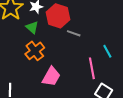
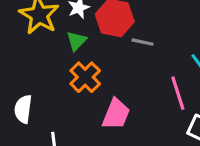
green triangle: (32, 27) -> (76, 41), turned 40

